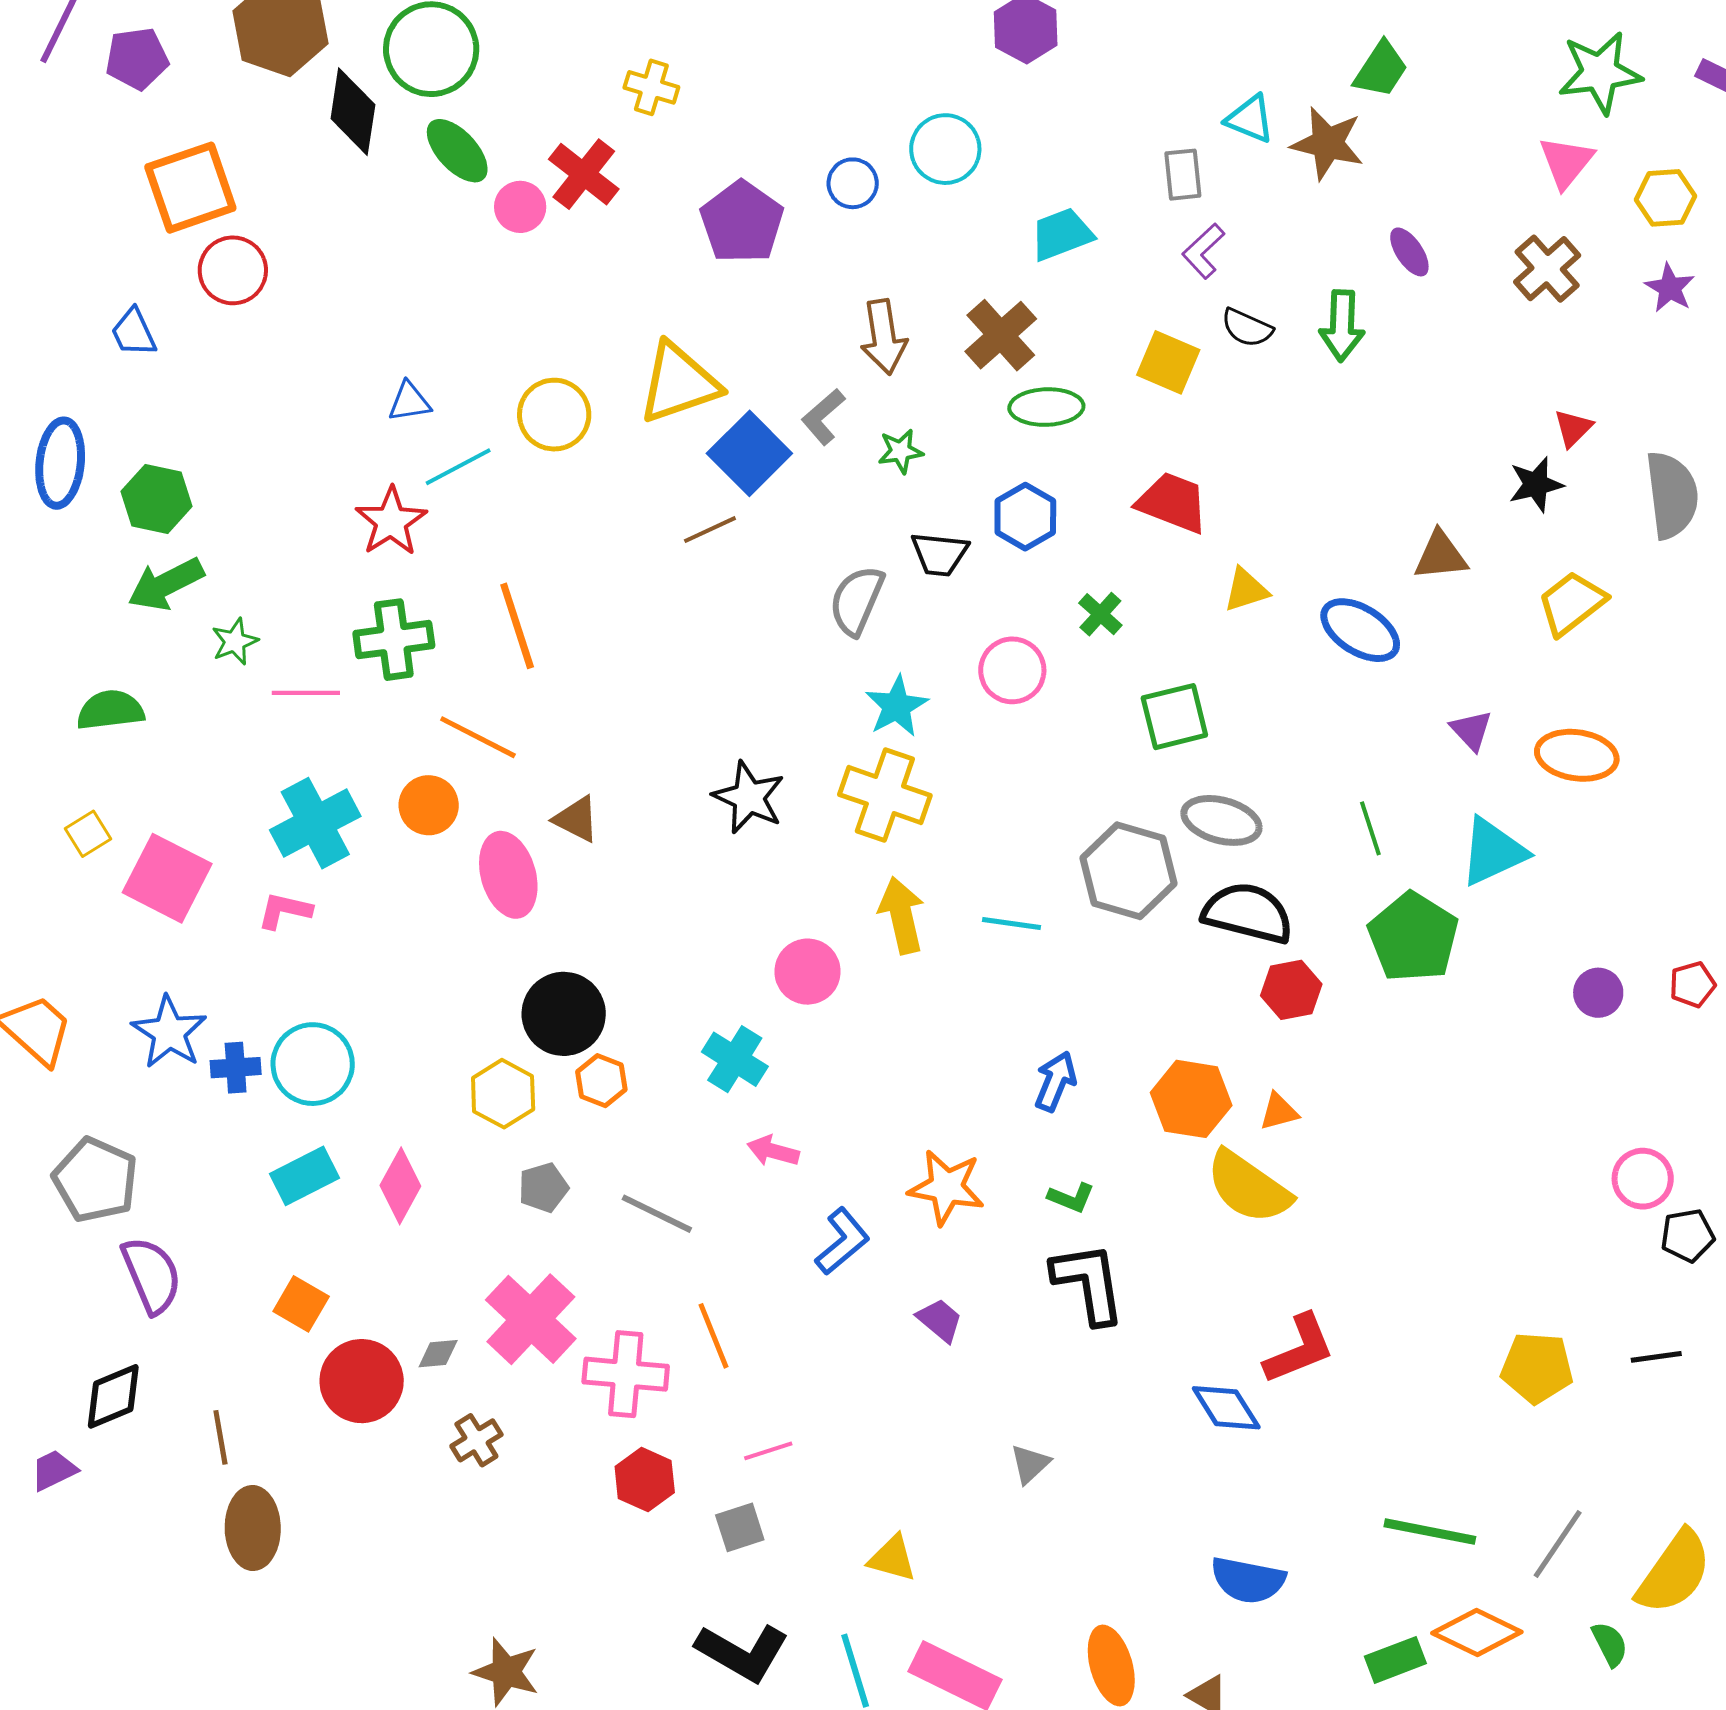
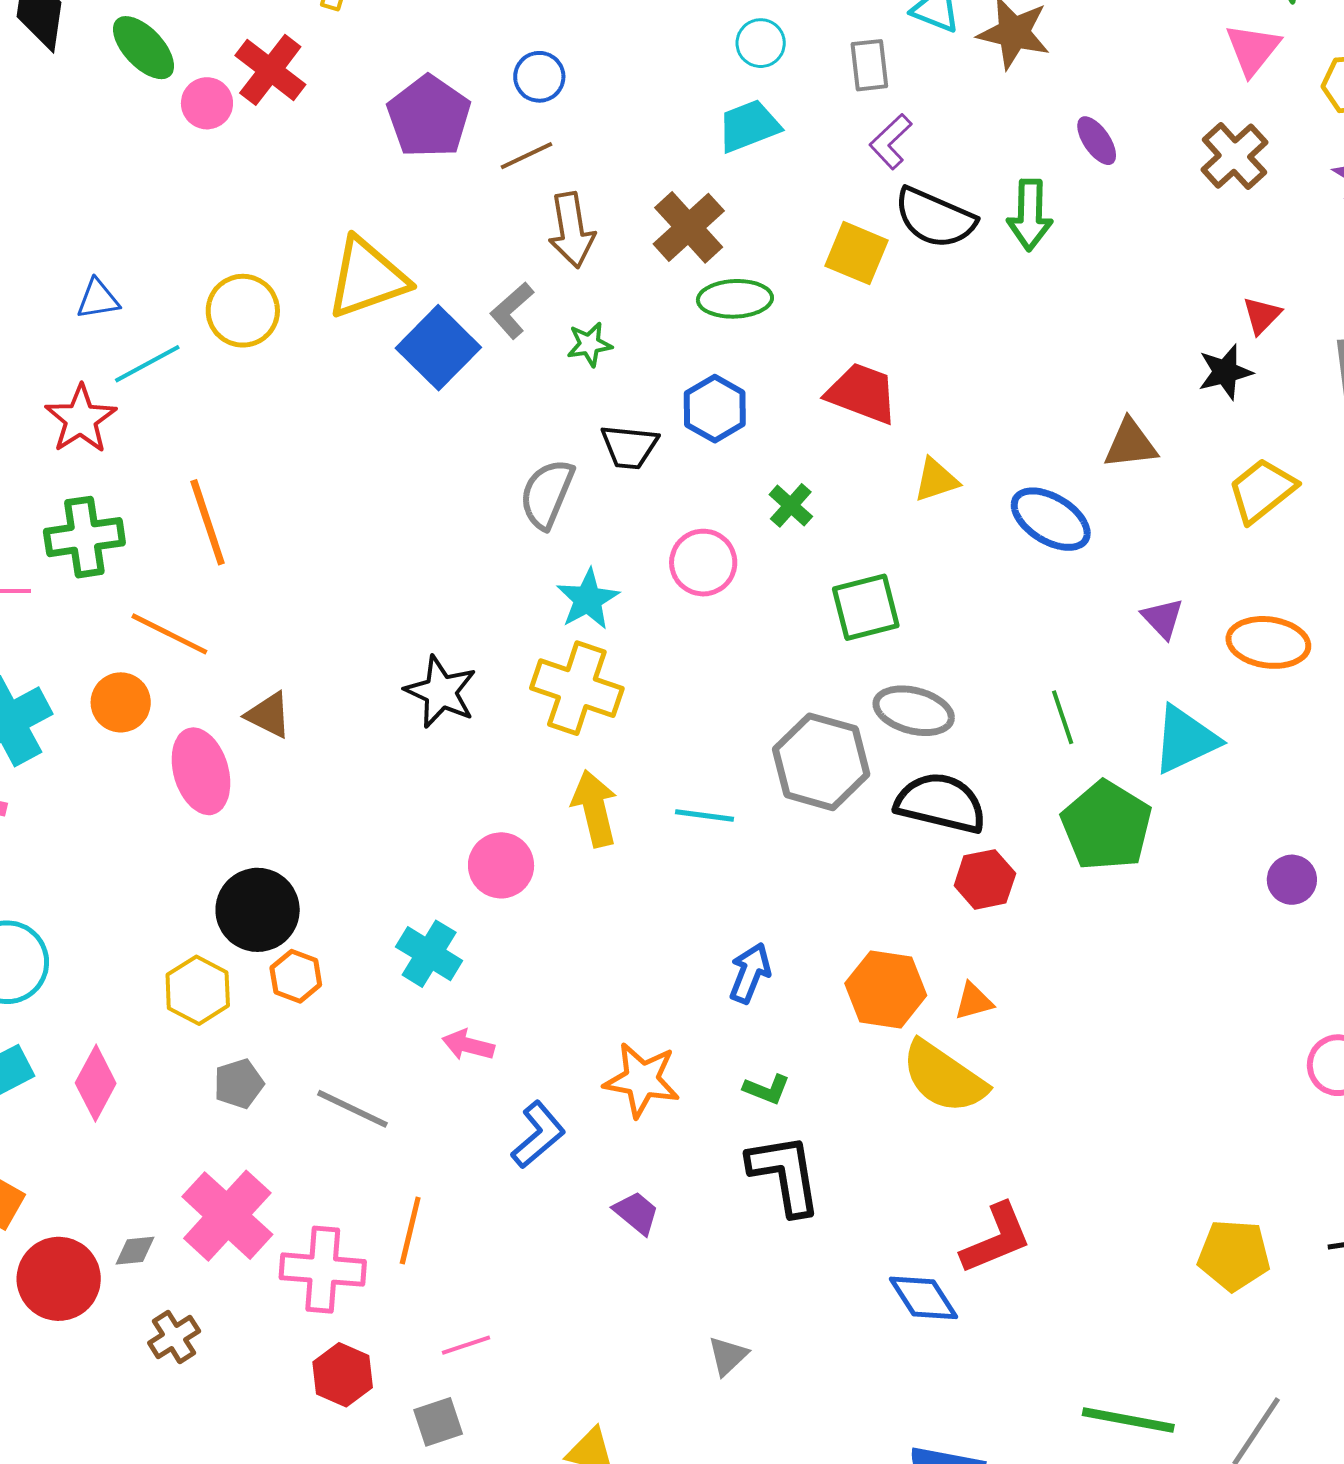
cyan circle: (945, 149) -> (761, 43), moved, size x0.7
black semicircle: (1247, 328) -> (935, 218), size x1.6
brown line: (710, 530) -> (526, 156), moved
orange line: (713, 1336) -> (410, 1230), turned 36

